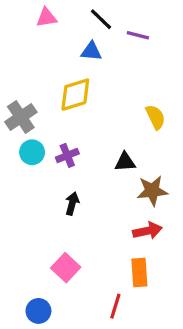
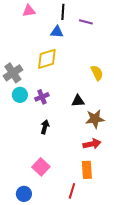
black line: (101, 19) -> (63, 12), turned 49

